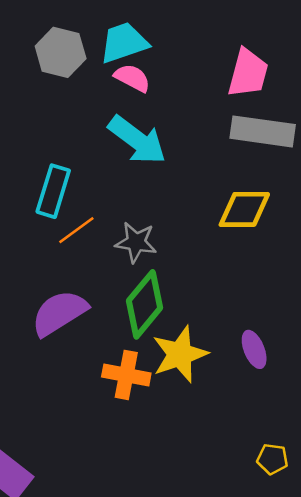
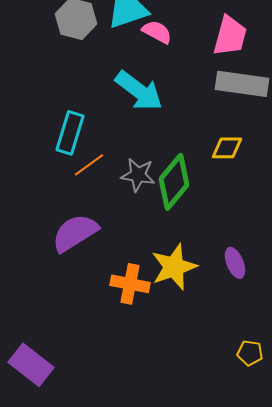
pink semicircle: (132, 78) -> (157, 32), moved
yellow diamond: (244, 209) -> (227, 148), size x0.7
green diamond: (145, 304) -> (174, 182), moved

